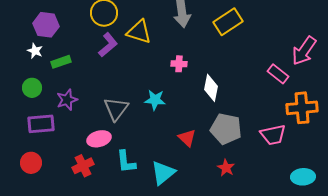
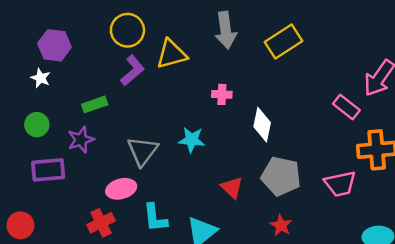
yellow triangle: (139, 32) -> (171, 54), turned -32
green rectangle: (61, 62) -> (95, 104), moved
red circle: (31, 163) -> (20, 225), moved

